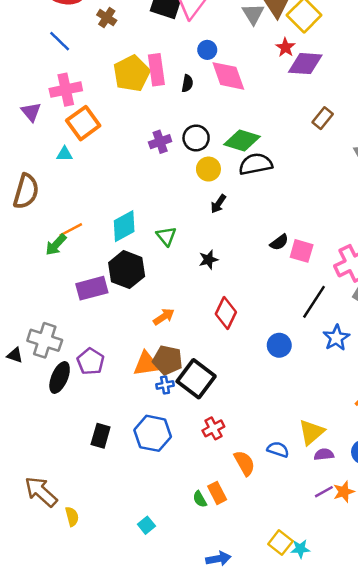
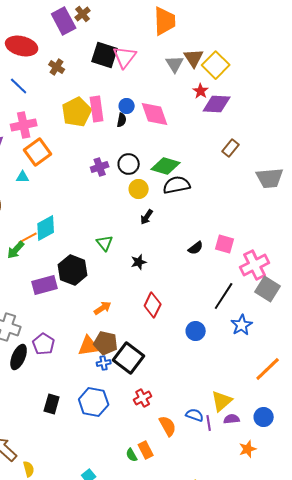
blue circle: (207, 50) -> (127, 106), moved
cyan diamond: (124, 226) -> (46, 228), moved
pink square: (302, 251) -> (225, 244), moved
purple line: (324, 492) -> (209, 423), moved, turned -70

